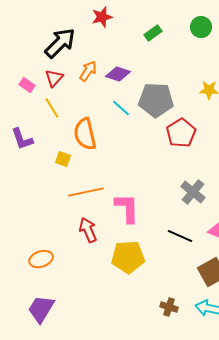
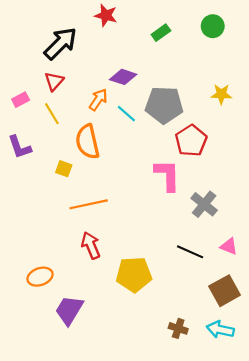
red star: (102, 17) -> (106, 15), turned 30
orange arrow: (88, 71) -> (98, 100), moved
pink rectangle: (27, 85) -> (21, 100), moved, turned -63
pink L-shape: (127, 208) -> (167, 175), moved
purple trapezoid: (41, 309) -> (69, 310), moved

